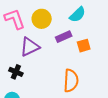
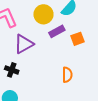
yellow circle: (42, 19) -> (43, 14), moved
orange semicircle: (71, 81) -> (67, 75), size x0.7

